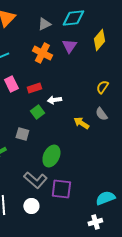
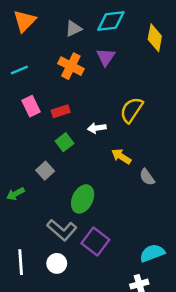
yellow diamond: (99, 40) -> (155, 38), moved, turned -30
yellow semicircle: (102, 87) -> (132, 110), moved, size x1.5
white arrow: (54, 100) -> (97, 128), moved
gray semicircle: (101, 114) -> (147, 177), moved
gray square: (22, 134) -> (45, 171), turned 32
purple square: (61, 189) -> (95, 242), turned 30

